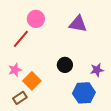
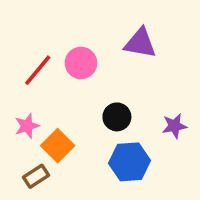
pink circle: (36, 19) -> (81, 63), moved
blue hexagon: (84, 93) -> (129, 162), moved

